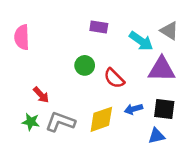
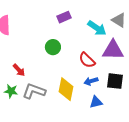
purple rectangle: (99, 27) -> (64, 17), turned -32
red semicircle: (114, 78) -> (87, 60), moved
yellow diamond: (101, 119) -> (66, 89), turned -60
blue triangle: (156, 136) -> (96, 102), moved

